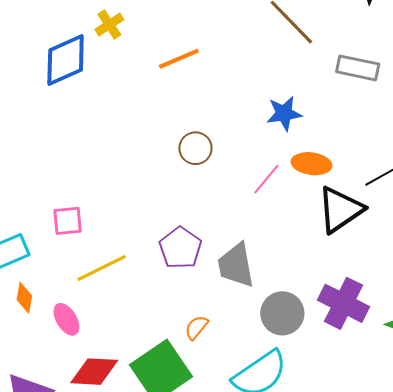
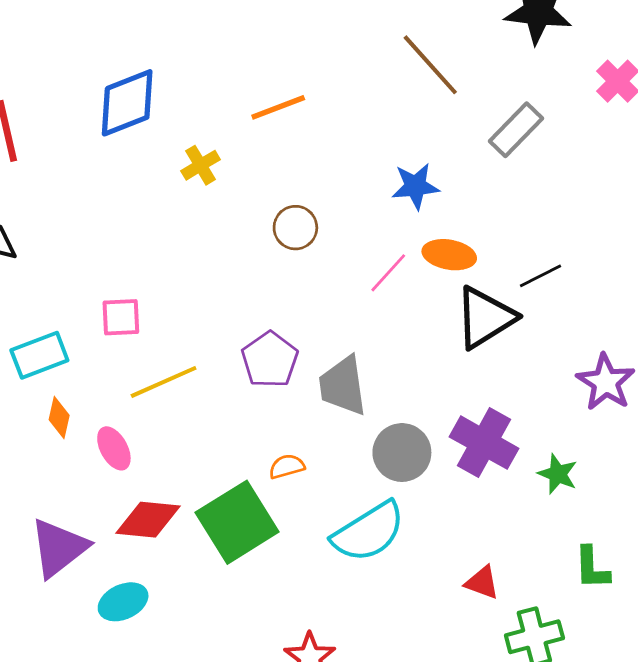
yellow cross: (109, 25) -> (201, 165), moved
gray rectangle: (358, 68) -> (516, 130), turned -60
orange semicircle: (196, 327) -> (287, 466), turned 32

